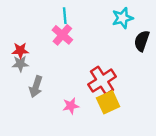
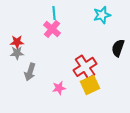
black semicircle: (142, 41) -> (118, 48), moved

